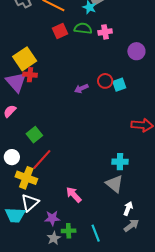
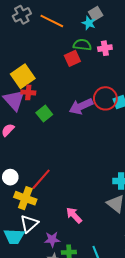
red square: (60, 31) -> (72, 58), moved
red circle: (105, 81) -> (105, 98), size x1.5
purple arrow: (81, 89) -> (81, 106), size x1.6
green square: (34, 135) -> (44, 114), moved

